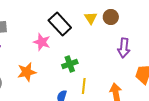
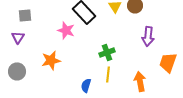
green cross: (70, 64) -> (107, 52), moved

